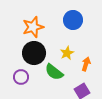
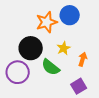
orange star: (33, 27) -> (47, 22), moved
purple circle: (21, 77) -> (18, 72), size x1.5

